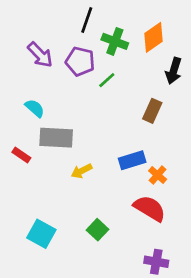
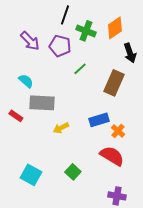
black arrow: (174, 71) -> (130, 53), turned -36
green line: (107, 80) -> (80, 69), moved
brown rectangle: (152, 111) -> (114, 83), size x1.4

